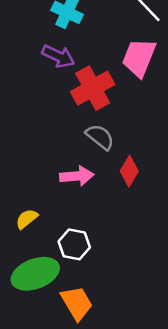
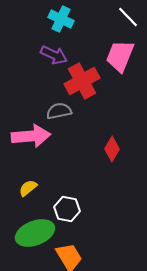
gray semicircle: (100, 137) -> (59, 111), moved, turned -50
pink arrow: (77, 176) -> (31, 136), moved, size x1.4

